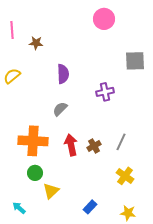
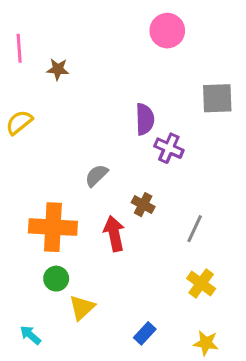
purple semicircle: (63, 74) -> (145, 119), moved
purple cross: (105, 92) -> (169, 148), turned 36
brown cross: (94, 146) -> (143, 205), moved, turned -32

